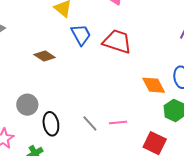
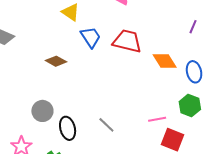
orange diamond: (154, 85) -> (165, 61), moved
pink line: (118, 122) -> (157, 119), moved

